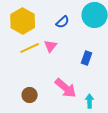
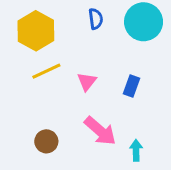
blue semicircle: (63, 22) -> (96, 19), moved, turned -56
pink triangle: (51, 46) -> (87, 82), moved

